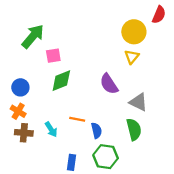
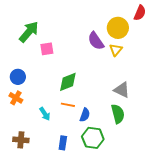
green diamond: (61, 81) -> (68, 82), moved
purple semicircle: (109, 84) -> (96, 41), moved
blue semicircle: (96, 131) -> (85, 115), turned 32
brown cross: (24, 133) -> (21, 140), moved

